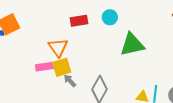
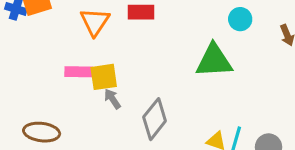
cyan circle: (110, 17) -> (240, 19), moved
orange triangle: (58, 47) -> (95, 22), moved

